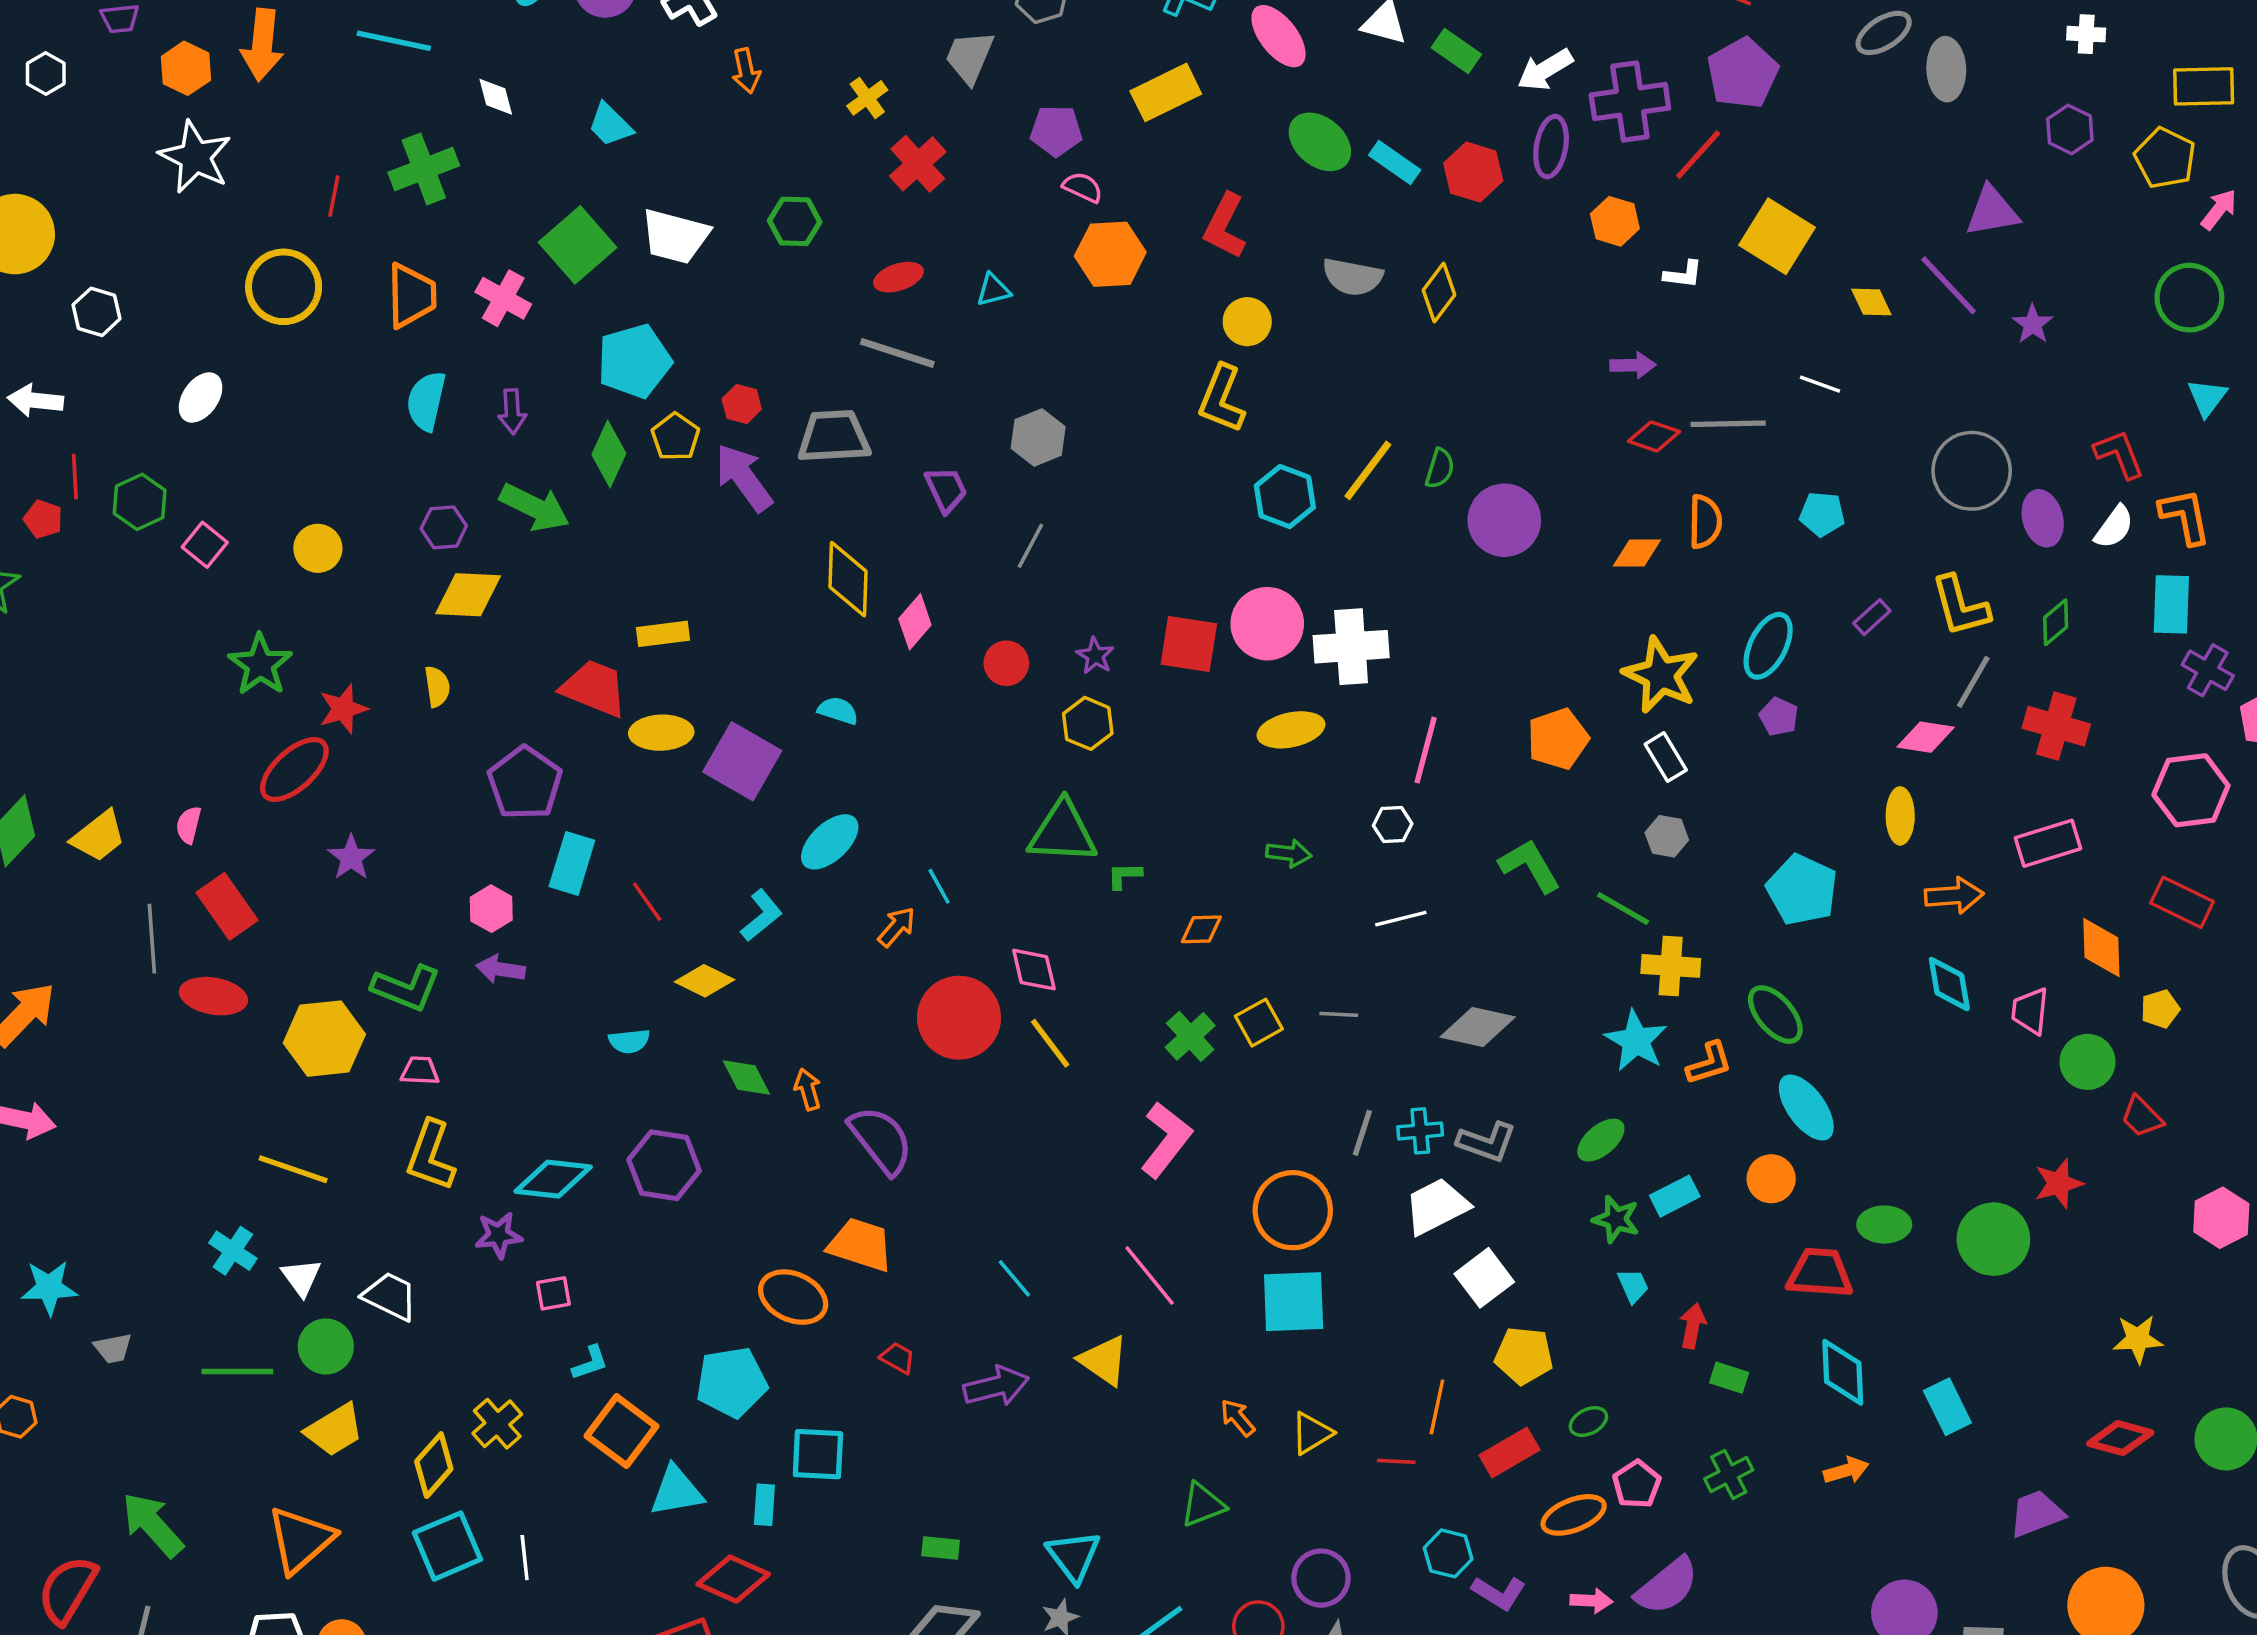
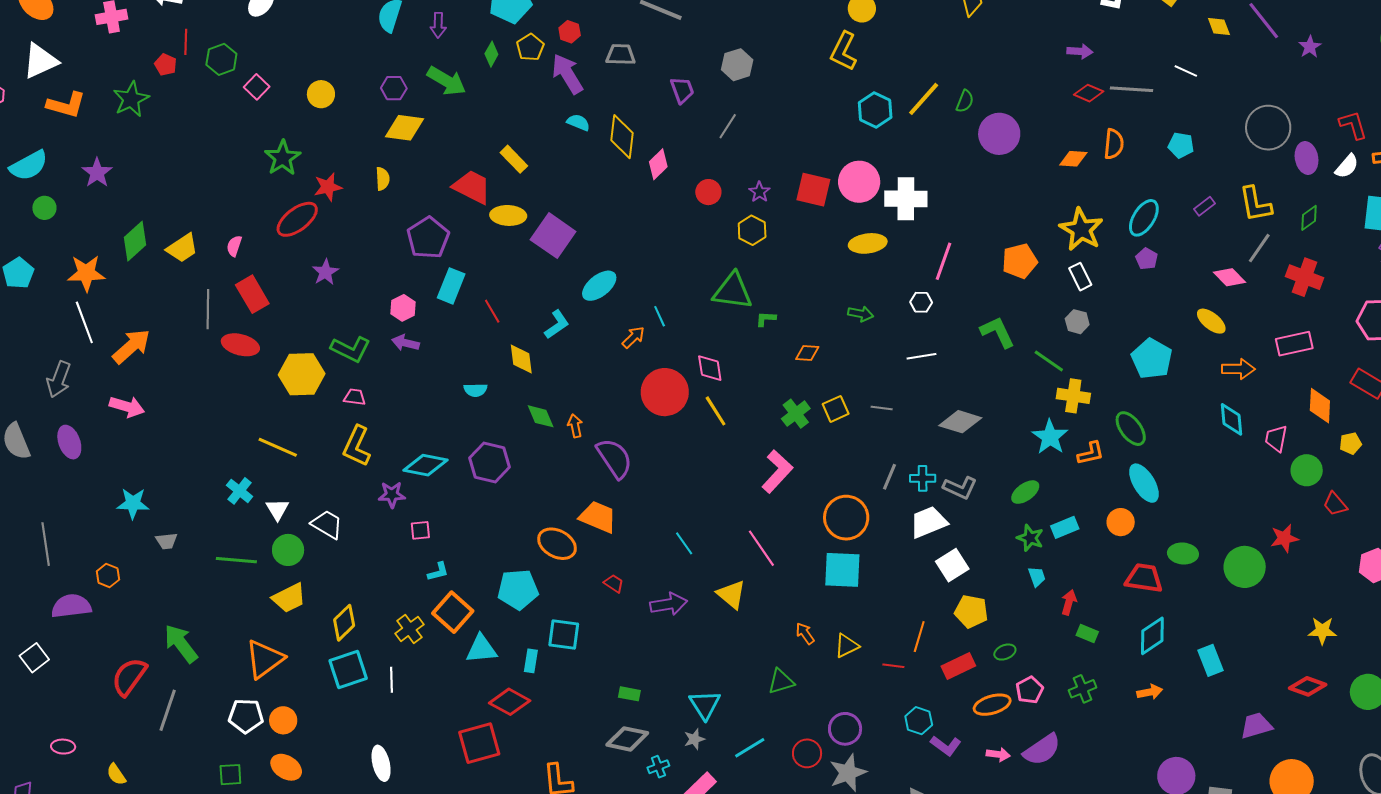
gray trapezoid: (834, 437) -> (621, 55), size x0.7
green diamond: (609, 454) -> (491, 54), size x0.7
yellow rectangle: (663, 634) -> (514, 159), turned 48
cyan semicircle: (838, 711) -> (578, 122), moved
pink diamond: (1926, 737) -> (1229, 277), turned 32
yellow ellipse: (1900, 816) -> (1211, 321), turned -56
yellow diamond: (704, 981) -> (521, 359), turned 52
cyan diamond: (1843, 1372) -> (1152, 636), turned 54
yellow cross: (497, 1424) -> (409, 629), moved

